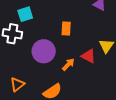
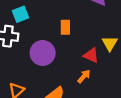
orange arrow: (68, 64) -> (84, 76), moved

